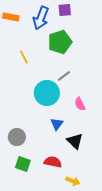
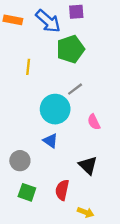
blue arrow: (41, 18) -> (48, 21), turned -70
yellow line: (24, 57) -> (28, 67), turned 32
blue triangle: (57, 124) -> (50, 141), moved, turned -32
red semicircle: (53, 162) -> (62, 190), turned -90

